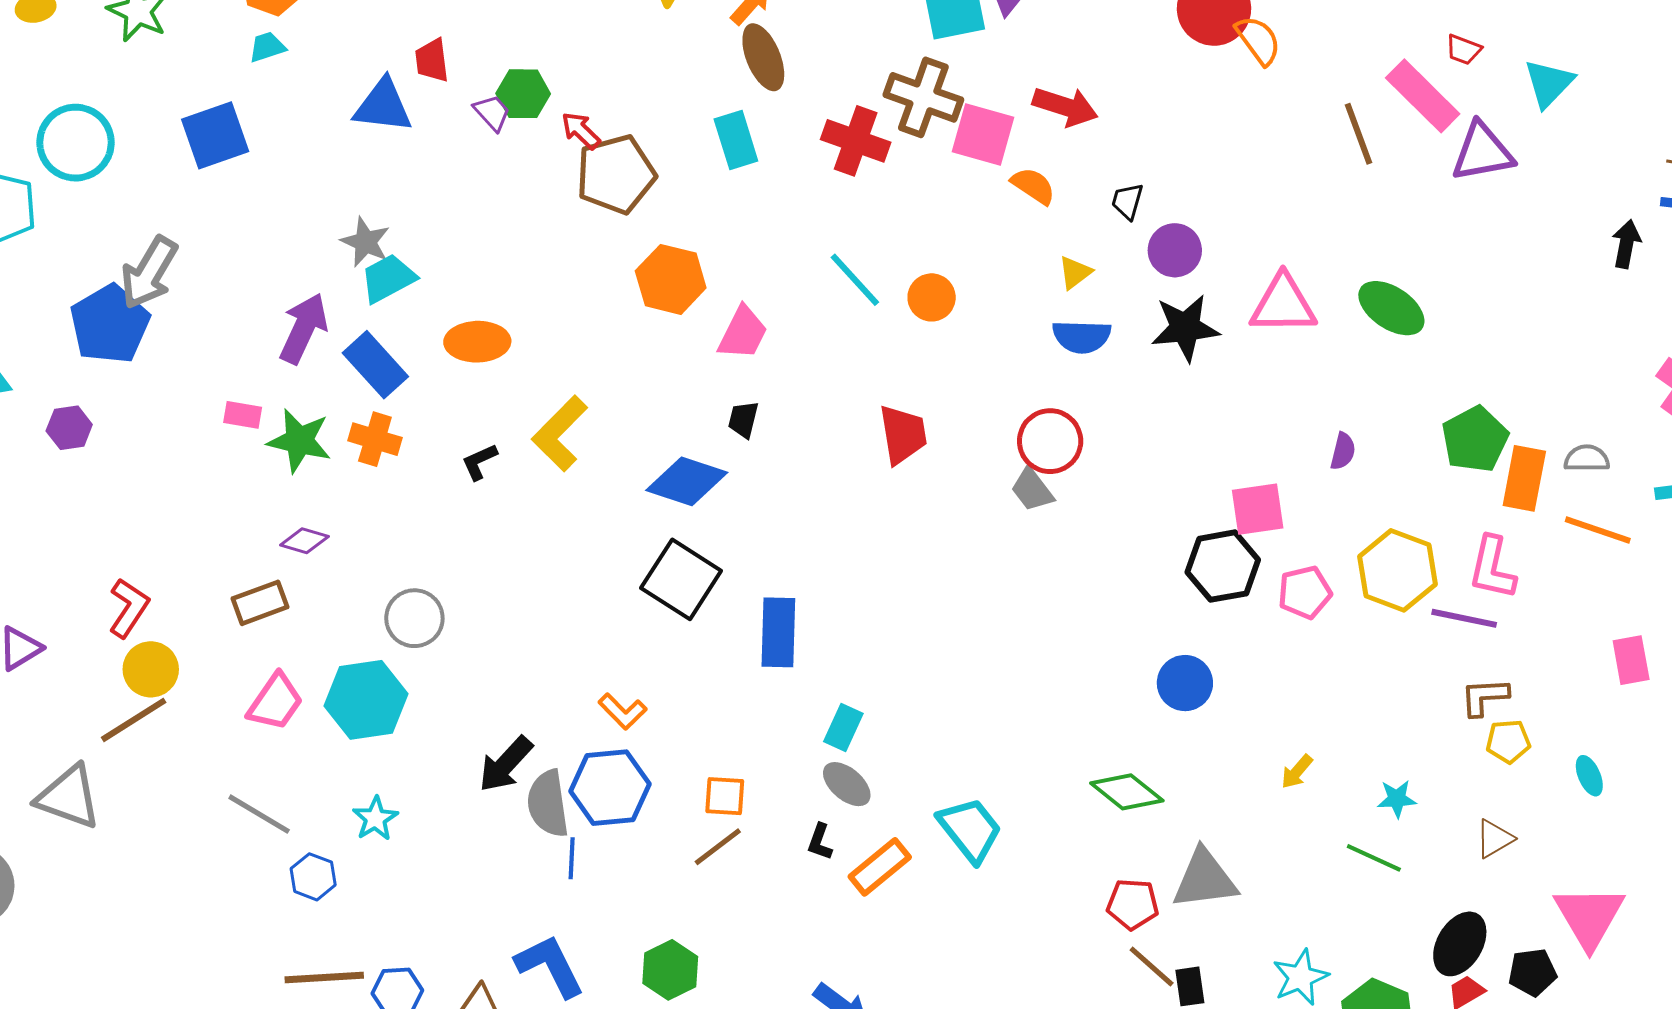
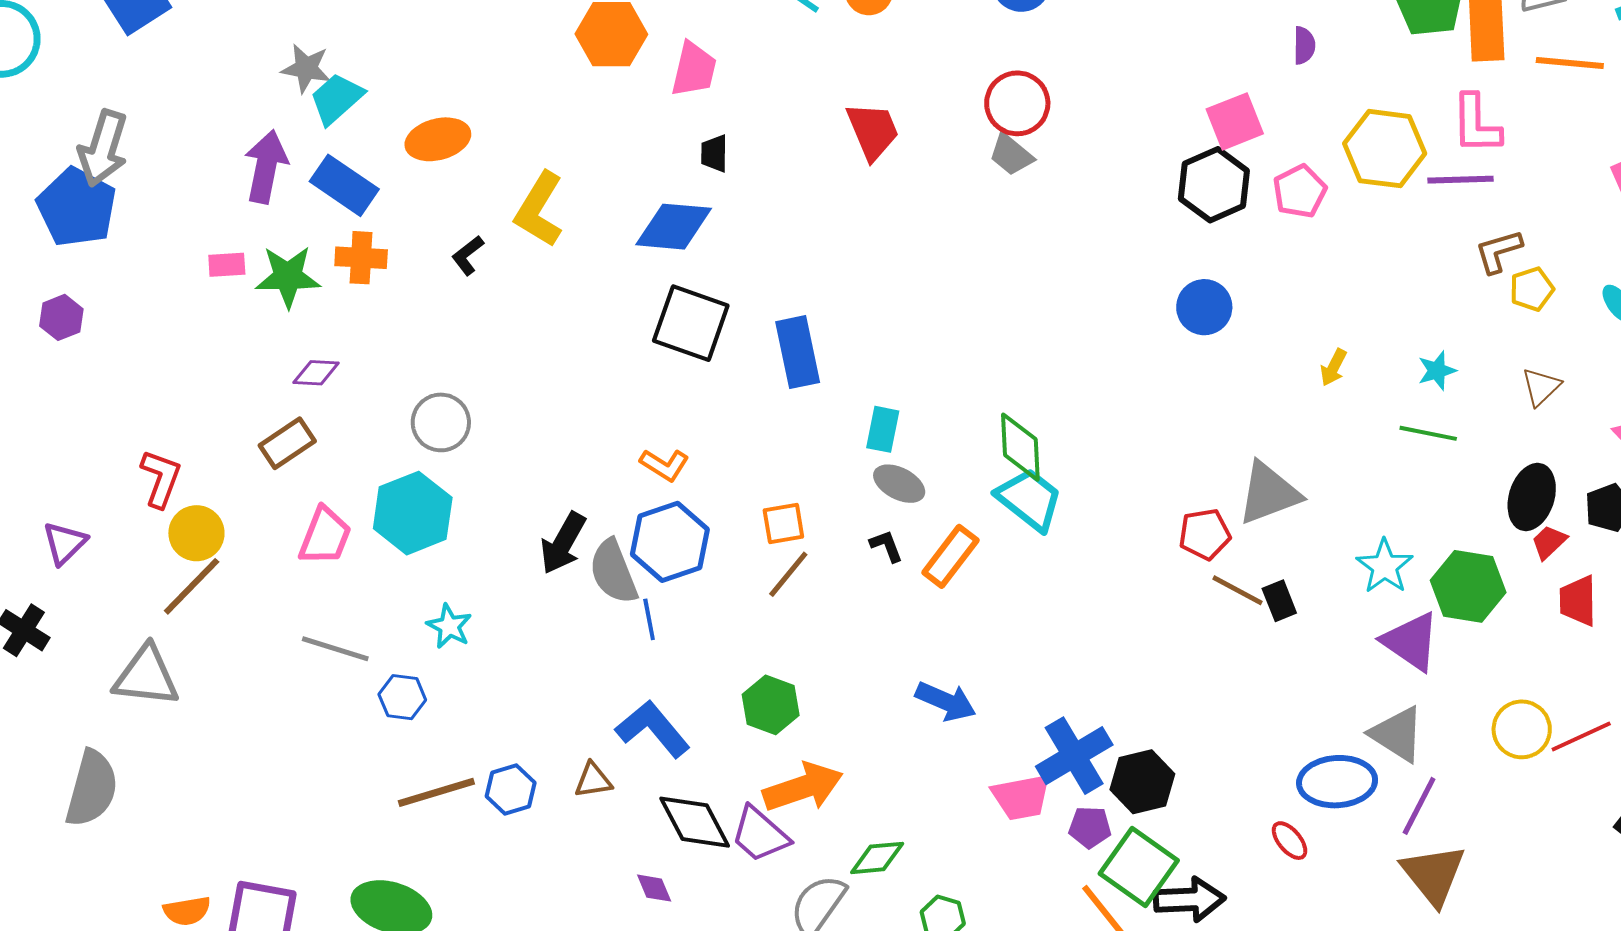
green diamond: (1127, 792) -> (1020, 447), moved, turned 62
black L-shape: (820, 842) -> (886, 546), turned 153

